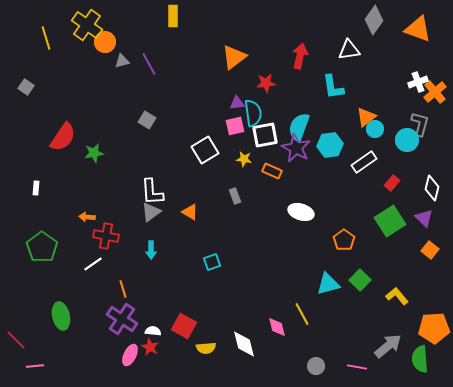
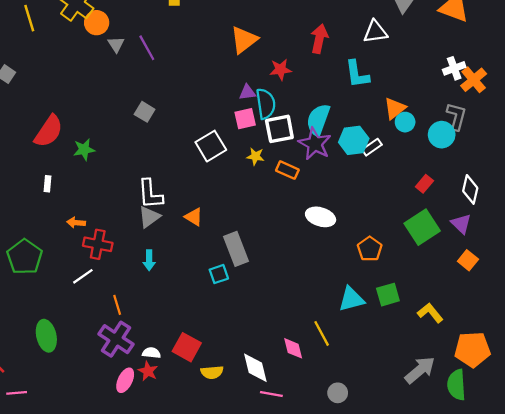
gray triangle: (122, 61) -> (116, 44), turned -49
white rectangle: (364, 162) -> (372, 147), moved, size x0.7
white rectangle: (36, 188) -> (47, 184), moved
gray rectangle: (235, 196) -> (236, 249), moved, size x1.8
green square: (360, 280) -> (388, 295), turned 30
pink line: (357, 367) -> (271, 394), moved

